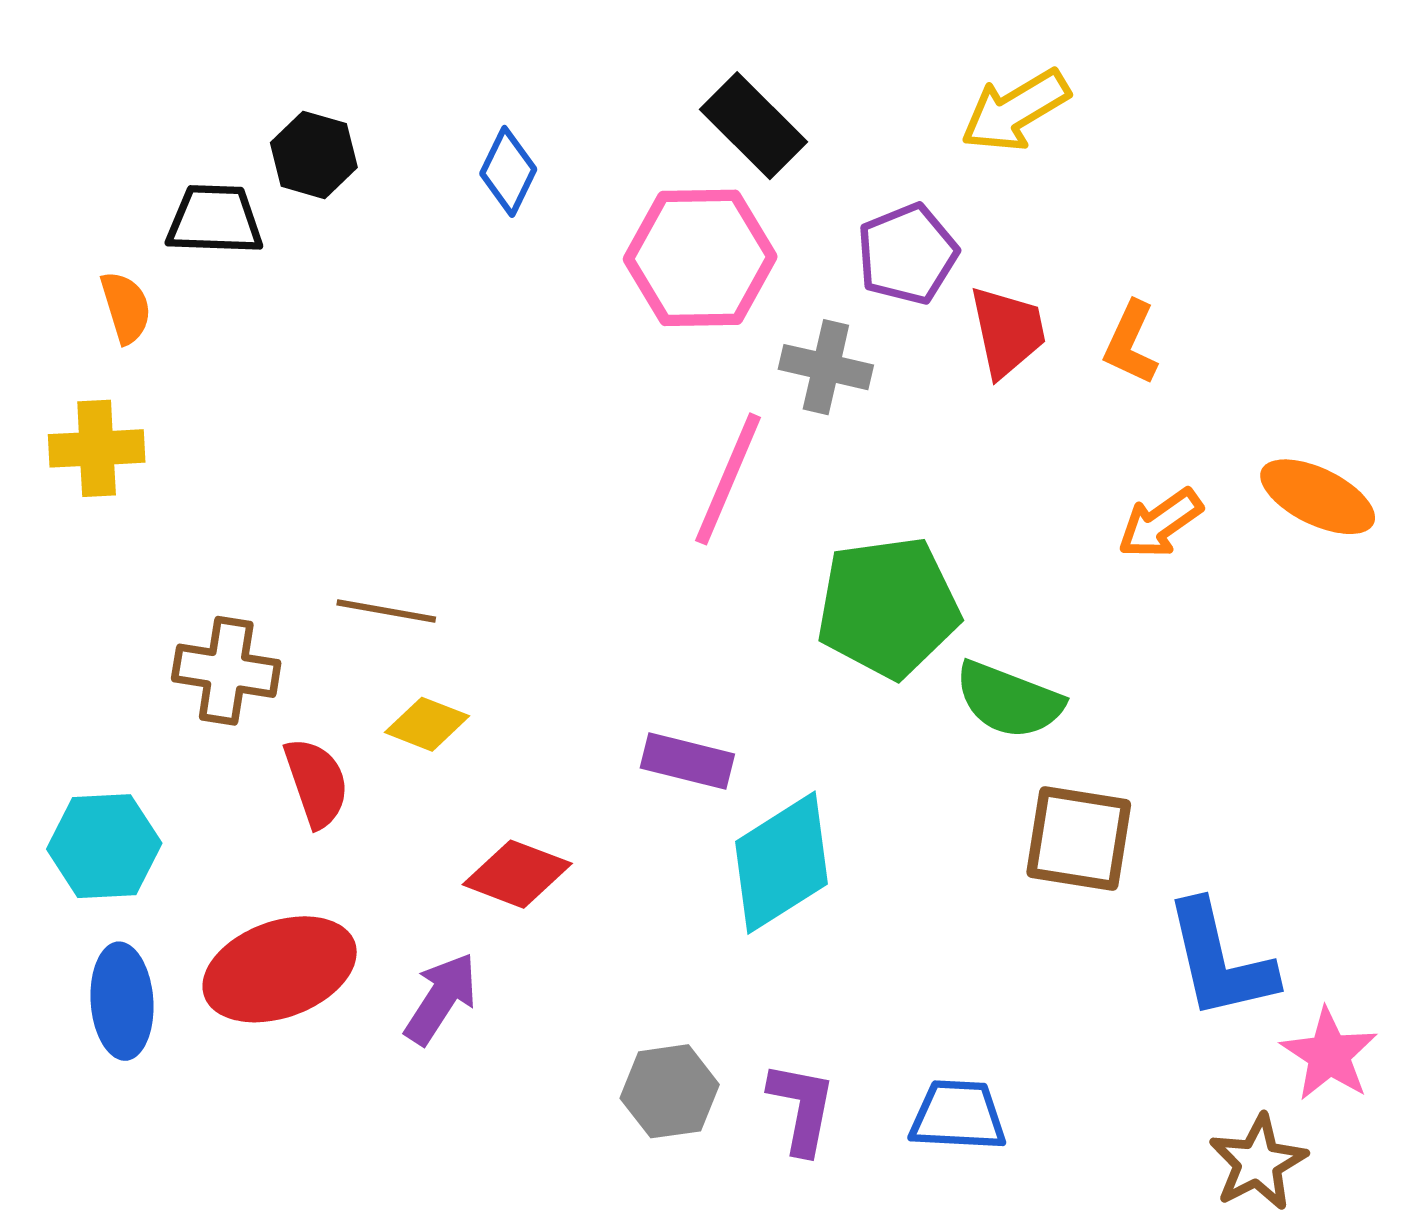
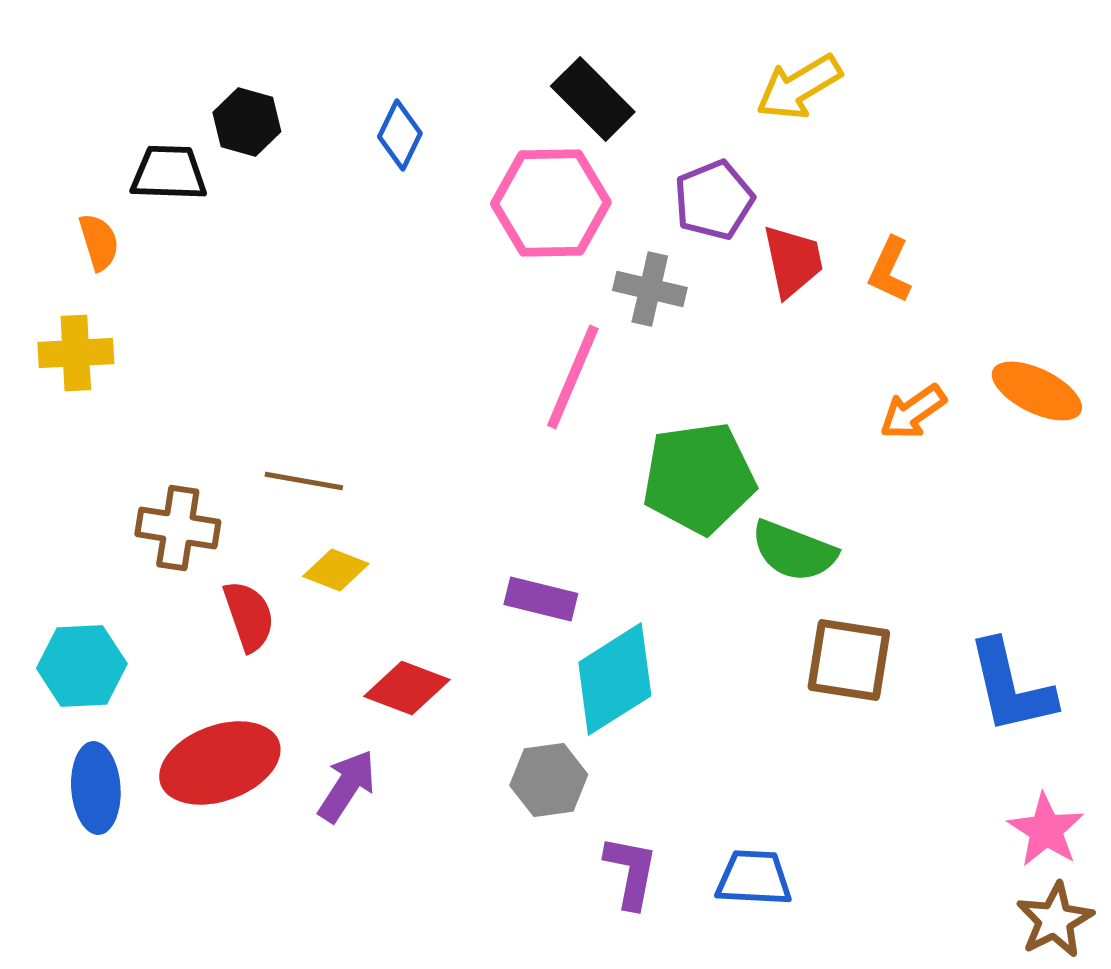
blue L-shape: (1220, 960) -> (1011, 687), moved
gray hexagon: (670, 1091) -> (549, 780), moved
brown star: (1258, 1162) -> (1055, 920), moved

